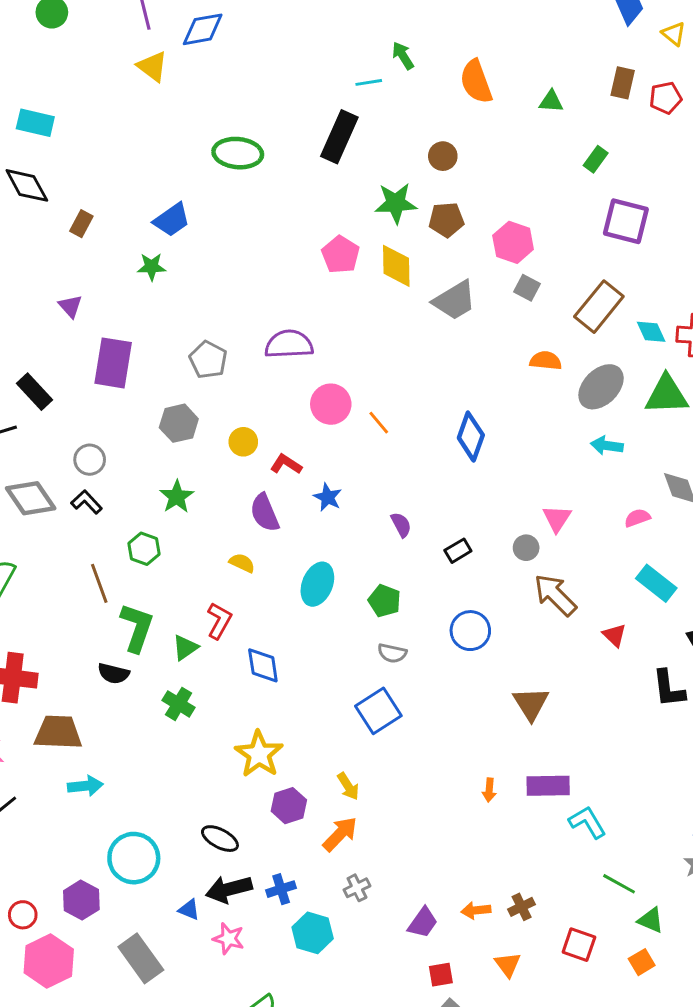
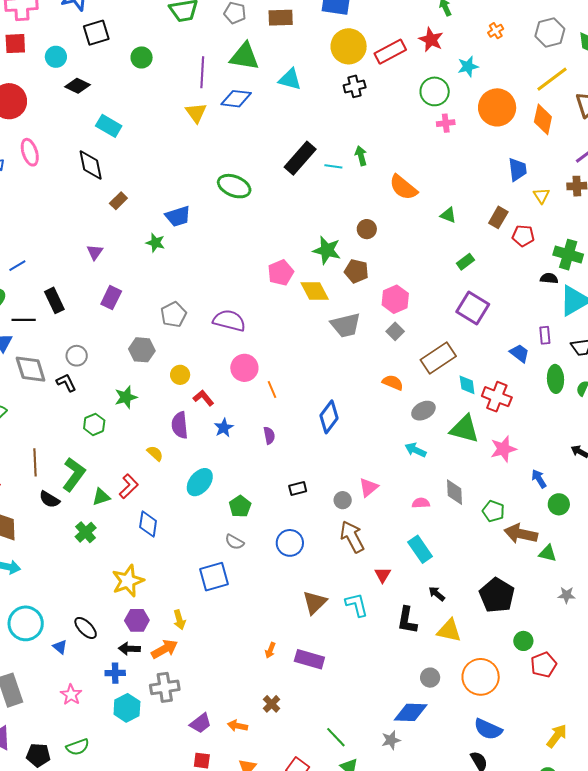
orange semicircle: (476, 82) -> (403, 187), turned -48
black rectangle: (339, 137) -> (300, 158), moved
yellow diamond: (396, 266) -> (315, 291), turned -44
purple rectangle: (113, 363) -> (111, 298), size x0.7
gray ellipse: (601, 387) -> (423, 411), size x0.7
purple semicircle: (401, 525) -> (269, 435), moved
brown line: (99, 583) -> (35, 462), moved
cyan L-shape: (587, 822) -> (357, 605), moved
gray cross: (357, 888) -> (165, 687), size x1.6
black arrow: (229, 889) -> (129, 649), moved, size x0.7
brown cross: (522, 907) -> (272, 704), moved, turned -36
blue triangle: (189, 910) -> (60, 647), moved

